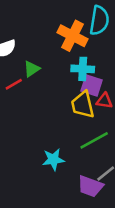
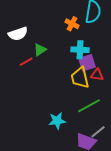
orange cross: (72, 36) -> (72, 24), size x0.6
purple square: (92, 85) -> (87, 63), turned -36

